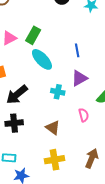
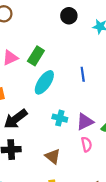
cyan ellipse: (42, 59) -> (44, 82), turned 75
purple triangle: (79, 78) -> (85, 122), moved

